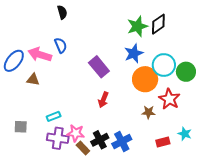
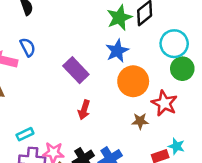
cyan circle: (164, 65) -> (174, 44), moved
cyan star: (185, 134) -> (176, 146), moved

